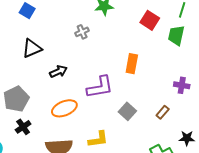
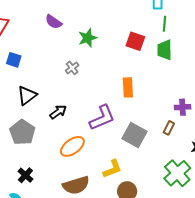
purple cross: (182, 85) -> (183, 107), moved
gray pentagon: (16, 99) -> (22, 132), moved
gray square: (127, 111) -> (134, 135), size x1.4
black cross: (23, 127) -> (25, 175), moved

